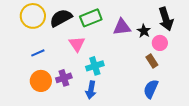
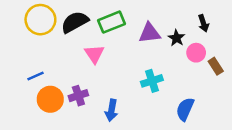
black arrow: (166, 19) -> (203, 23), size x0.6
blue line: (38, 53) -> (36, 76), moved
brown rectangle: (152, 61) -> (216, 66), moved
cyan cross: (95, 66) -> (152, 81), moved

